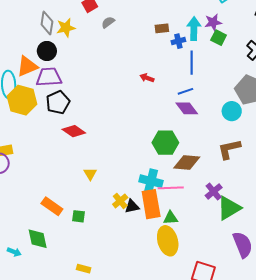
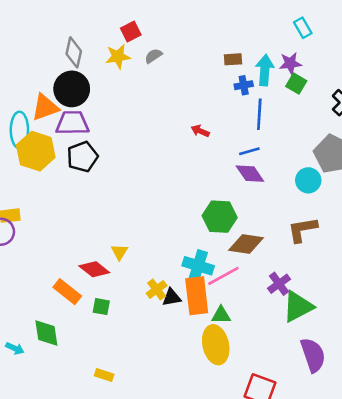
yellow star: (66, 28) -> (118, 57), moved
brown rectangle: (162, 28) -> (233, 59), moved
black circle: (47, 51) -> (72, 89), size x1.4
red diamond: (74, 131) -> (94, 269), moved
pink line: (171, 188) -> (223, 276), turned -30

